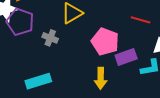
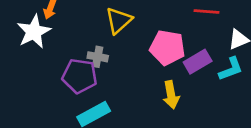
purple pentagon: (20, 22) -> (80, 76), moved

